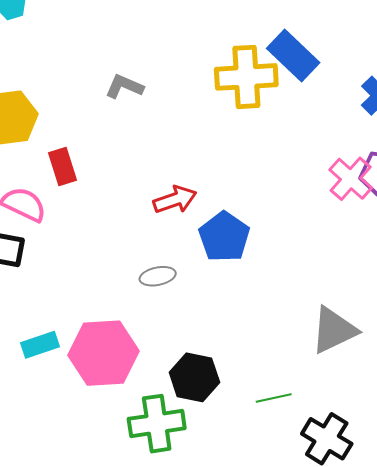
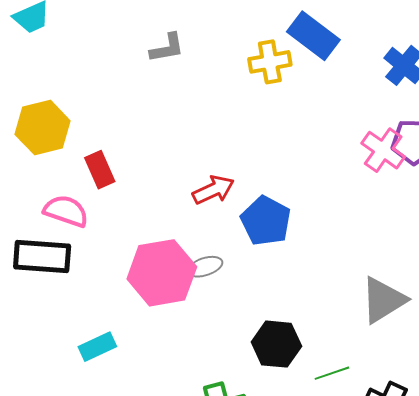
yellow cross: (246, 77) -> (270, 62), size x0.7
gray L-shape: (124, 87) -> (167, 48), moved, turned 153
pink hexagon: (103, 353) -> (162, 273), moved
black hexagon: (194, 377) -> (276, 344), moved

